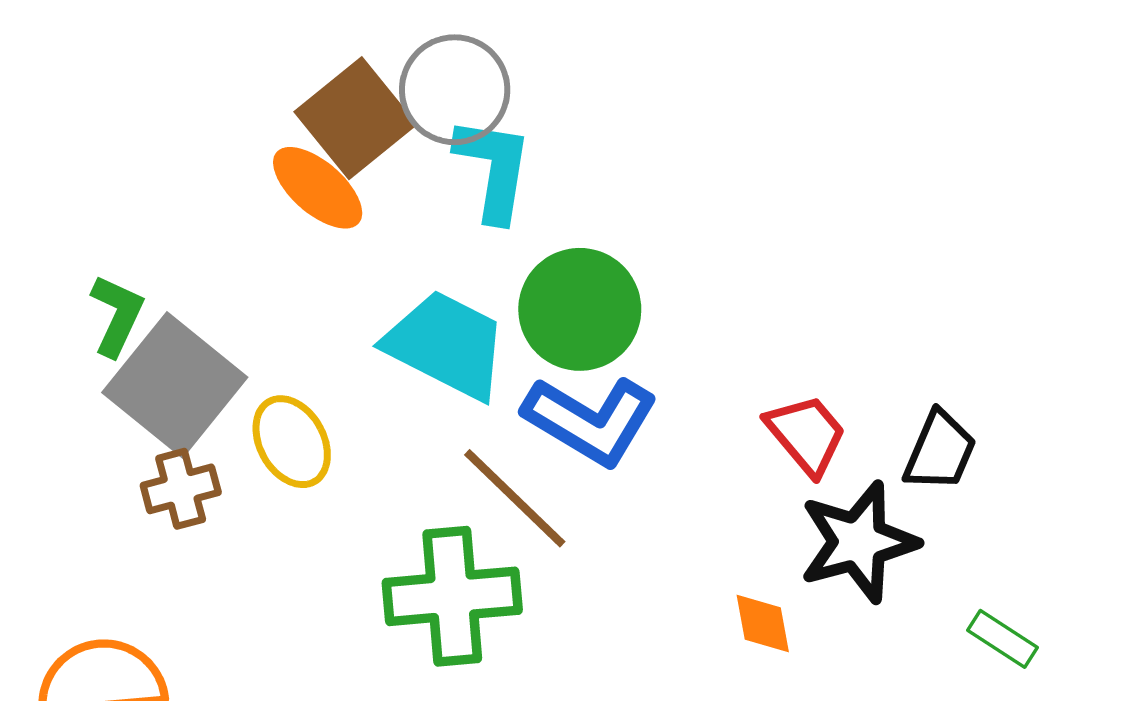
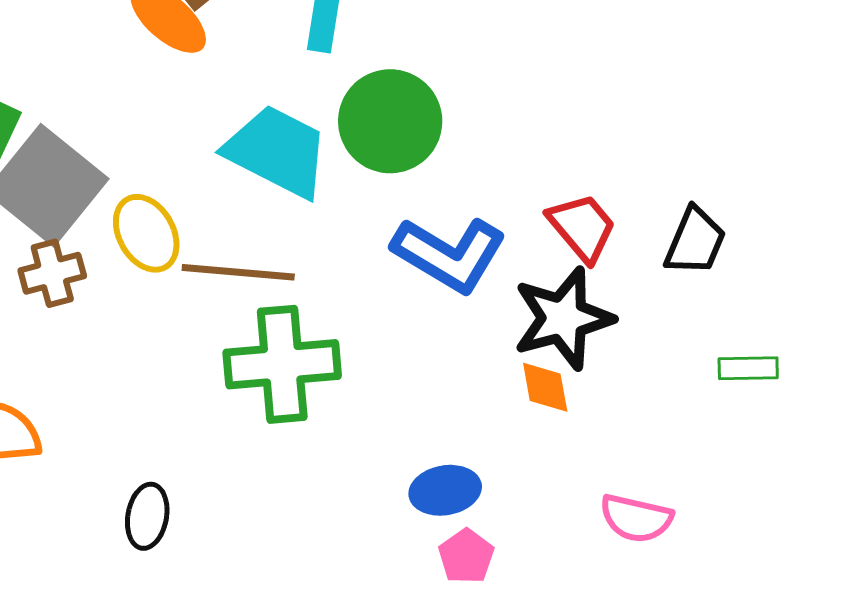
blue L-shape: (590, 420) -> (449, 254), moved
brown line: (515, 498) -> (238, 272), moved, turned -39
black star: (858, 542) -> (563, 318), moved
green rectangle: (1003, 639) -> (748, 368), moved, turned -34

